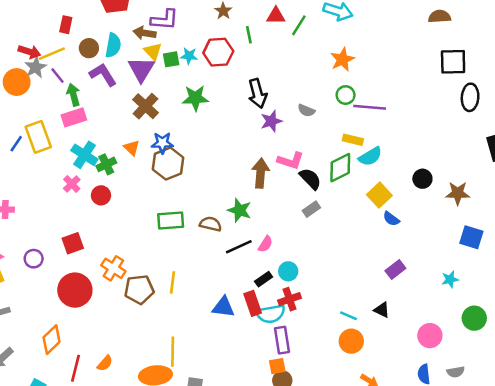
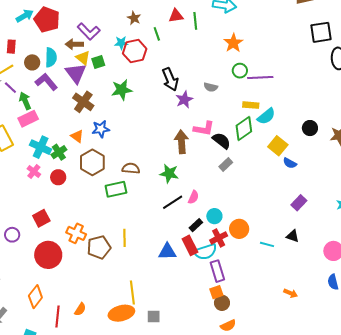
purple L-shape: (165, 20) -> (89, 31), turned 50
green line: (299, 25) -> (195, 21), turned -30
cyan star: (189, 56) -> (121, 43), moved
brown hexagon: (168, 164) -> (92, 162), moved
brown semicircle: (211, 224) -> (131, 168), moved
orange circle: (351, 341) -> (239, 229), moved

